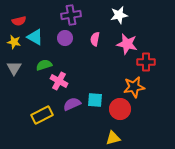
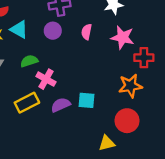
red circle: (120, 109) -> (127, 121), moved
yellow rectangle: (42, 115) -> (27, 103), moved

